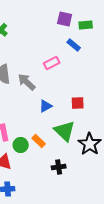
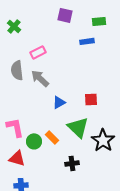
purple square: (65, 19) -> (65, 15), moved
blue rectangle: (74, 45) -> (87, 41), turned -48
pink rectangle: (52, 63) -> (38, 52), moved

